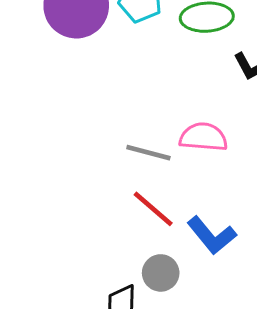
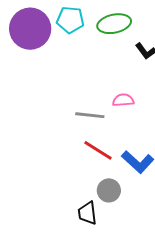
pink semicircle: (203, 137) -> (123, 100), size x0.7

